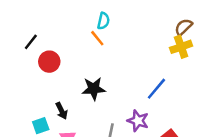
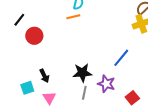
orange line: (97, 38) -> (73, 17), turned -64
black star: (94, 89) -> (82, 73), moved

